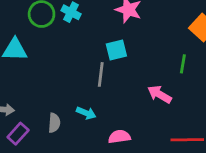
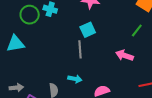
green line: (183, 64) -> (137, 31), turned 40

